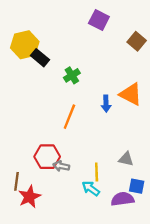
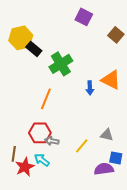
green cross: (72, 75) -> (61, 64), size x1.6
orange line: (69, 117) -> (46, 99), moved
yellow line: (97, 172) -> (82, 146), turned 42
cyan arrow: (91, 188) -> (42, 160), moved

